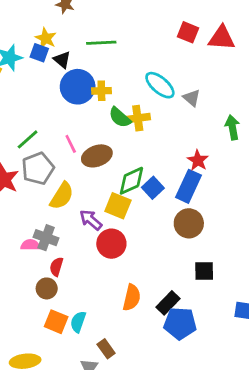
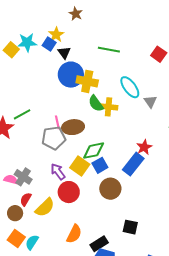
green line: (101, 43) -> (109, 50), moved
yellow cross: (101, 91) -> (87, 81), size x1.5
green line: (28, 139) -> (22, 114), moved
pink line: (71, 144) -> (57, 122), moved
gray pentagon: (38, 168) -> (54, 138), moved
blue square: (153, 188) -> (100, 165), moved
yellow semicircle: (62, 196) -> (45, 207), moved
brown circle: (189, 223) -> (110, 189), moved

